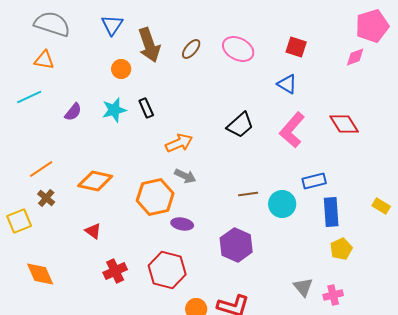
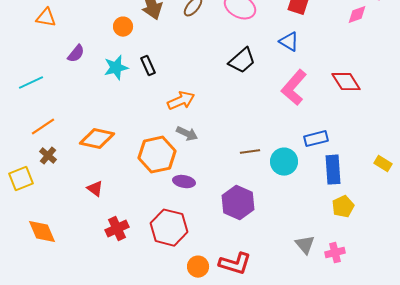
cyan line: (29, 97) -> (31, 83), moved
purple semicircle: (73, 112) -> (76, 54), moved
black trapezoid: (240, 125) -> (242, 61), moved

